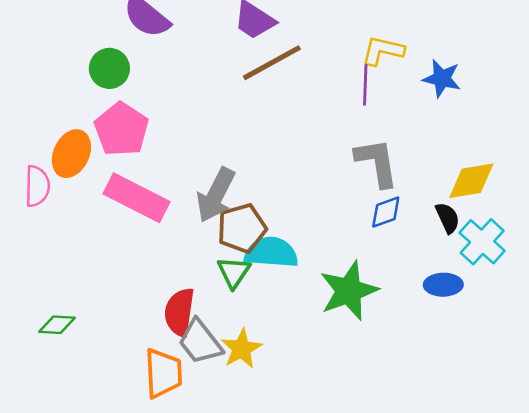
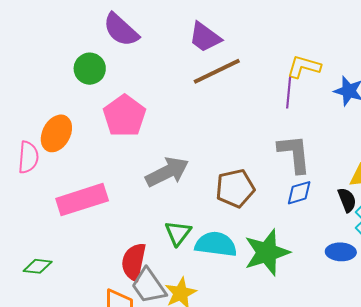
pink pentagon: (121, 129) -> (124, 116), moved
gray arrow: (216, 195) -> (167, 172), turned -147
pink rectangle: (136, 198) -> (82, 200), moved, turned -48
brown pentagon: (242, 228) -> (235, 188), moved
cyan semicircle: (271, 252) -> (216, 244), moved

